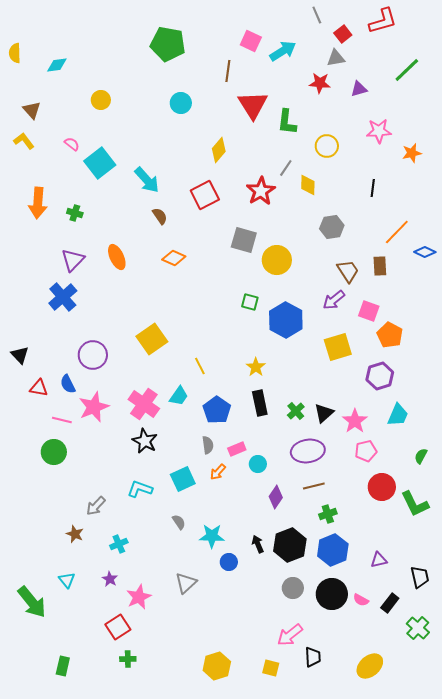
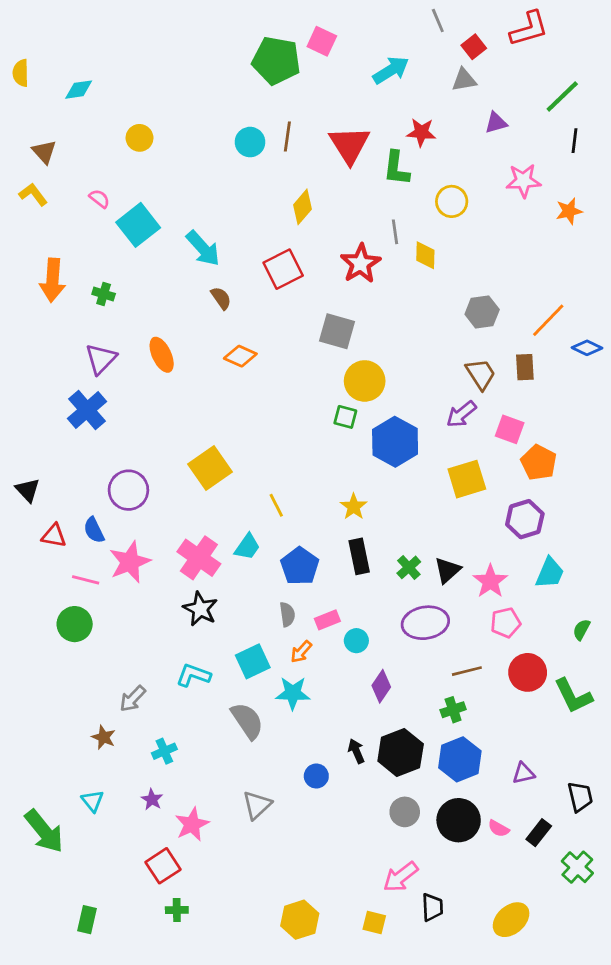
pink square: (251, 41) -> (322, 41), moved
green pentagon: (168, 44) -> (276, 61), moved
brown line: (228, 71) -> (287, 137), moved
red star: (320, 83) -> (421, 132), moved
gray line: (286, 168) -> (395, 232), turned -42
black line: (373, 188) -> (575, 141), moved
gray hexagon: (332, 227) -> (482, 312), moved
yellow circle: (277, 260) -> (365, 381), moved
brown line: (314, 486) -> (467, 671), moved
gray semicircle: (179, 522) -> (247, 721), size x1.8
cyan star: (212, 536) -> (293, 693), moved

